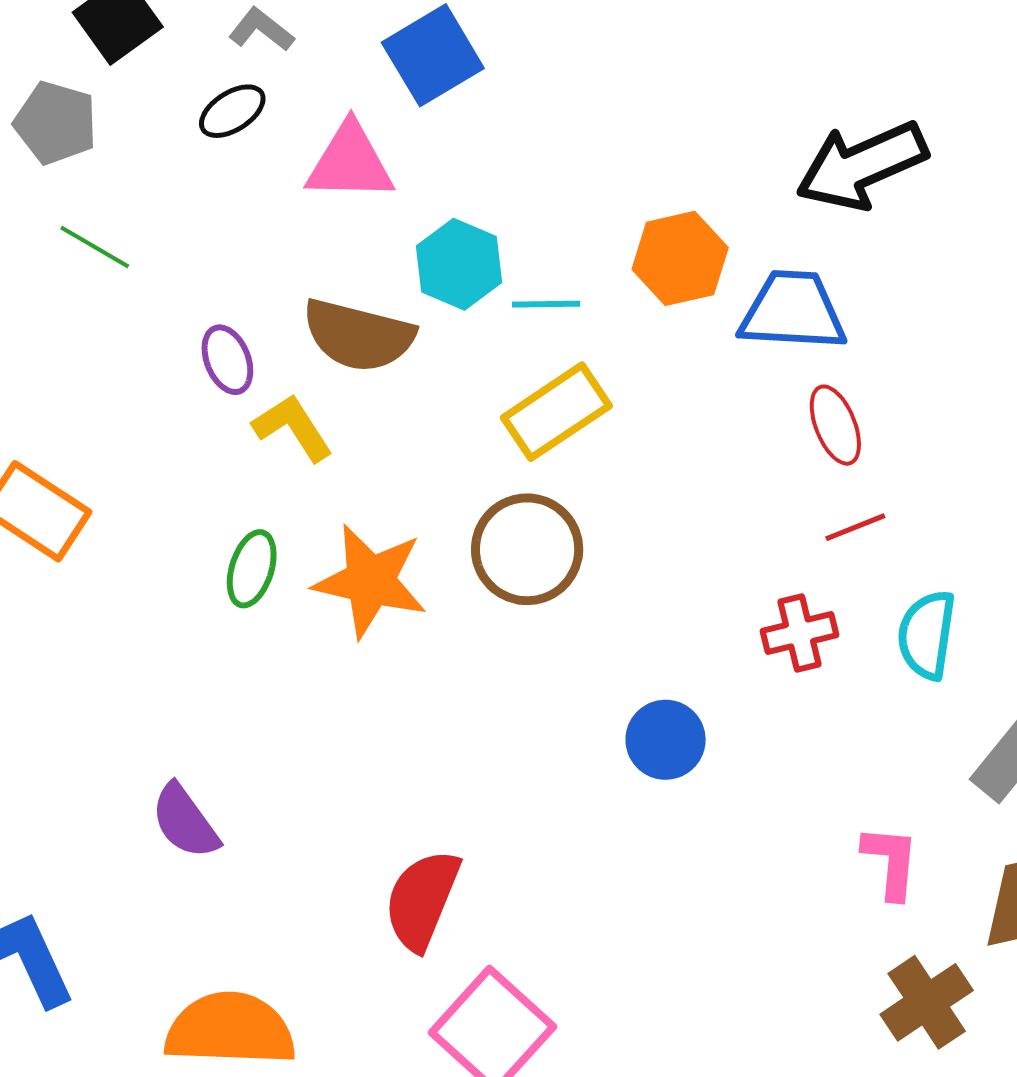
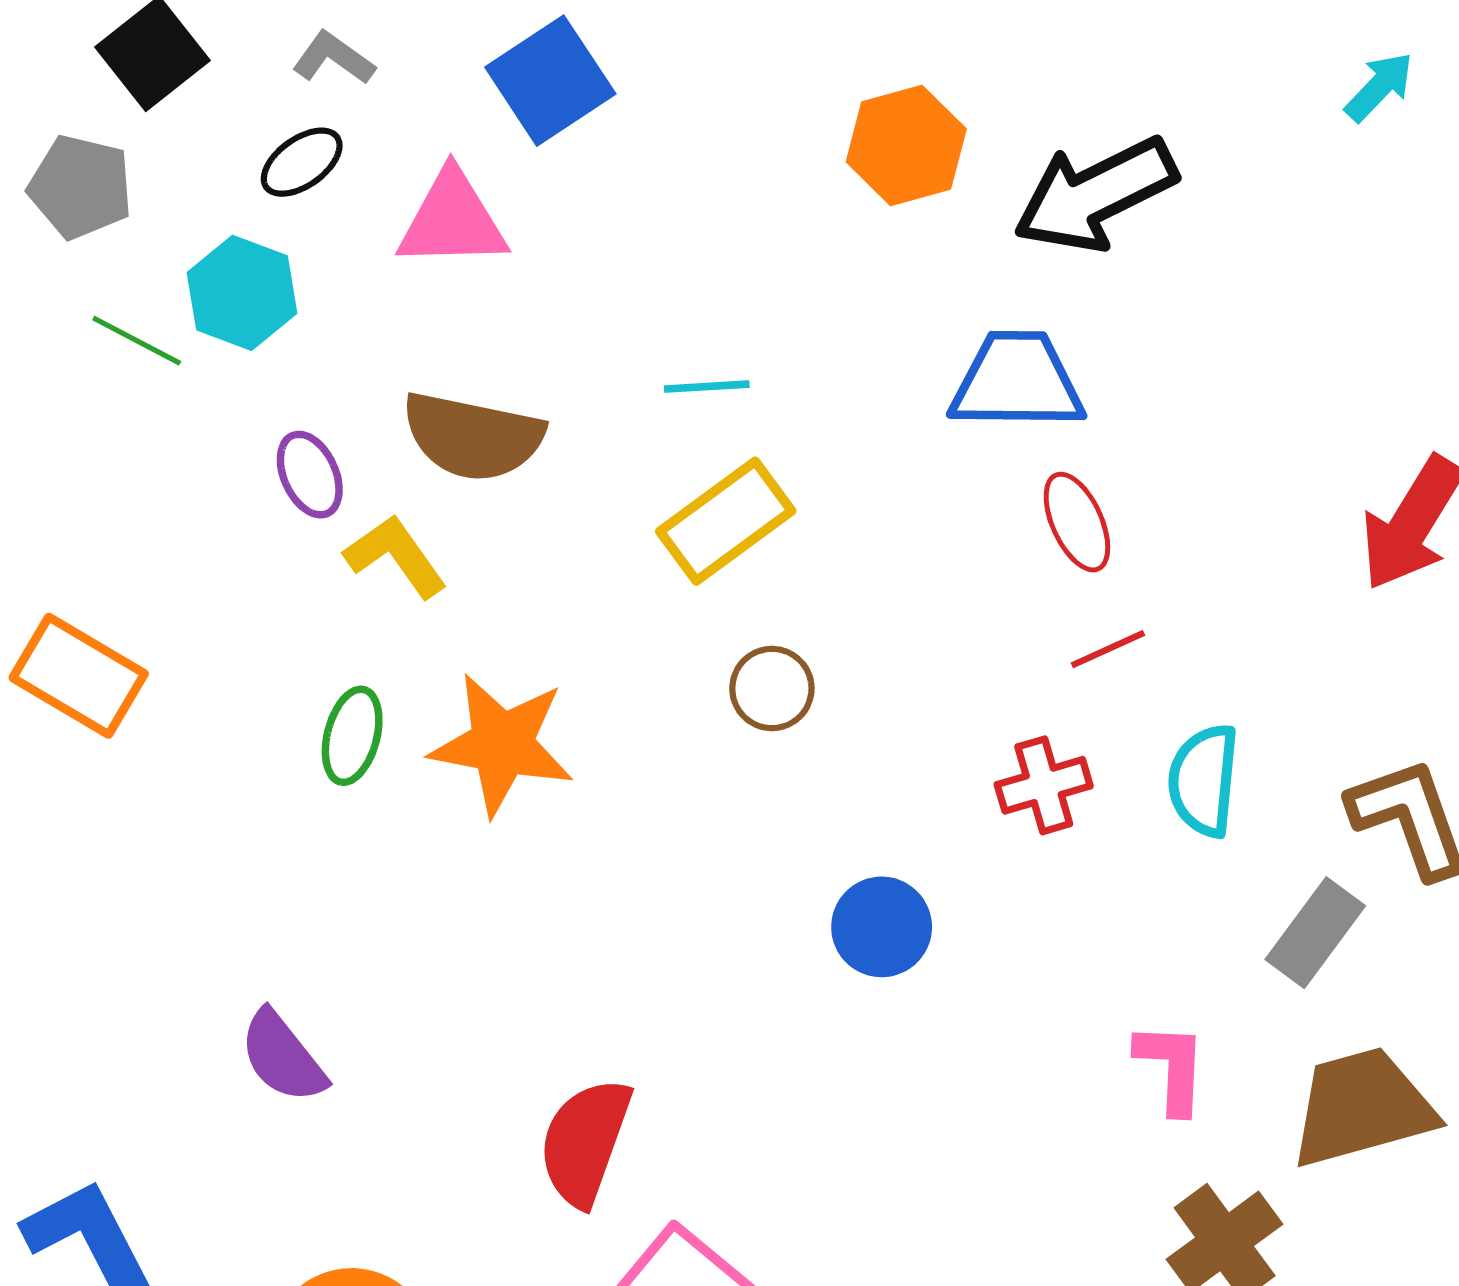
orange hexagon: (680, 258) -> (906, 145), moved
cyan hexagon: (459, 264) -> (242, 293), moved
brown circle: (527, 549) -> (772, 689), moved, size x0.6

